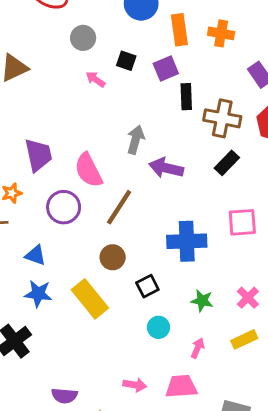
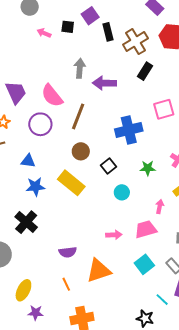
black square: (126, 61) -> (68, 27), moved
brown cross: (222, 118) -> (135, 42), turned -30
pink arrow: (198, 348) -> (160, 207), moved

